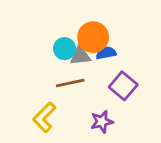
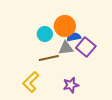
gray triangle: (80, 56) -> (66, 48), moved
purple square: (123, 86) -> (86, 47), moved

